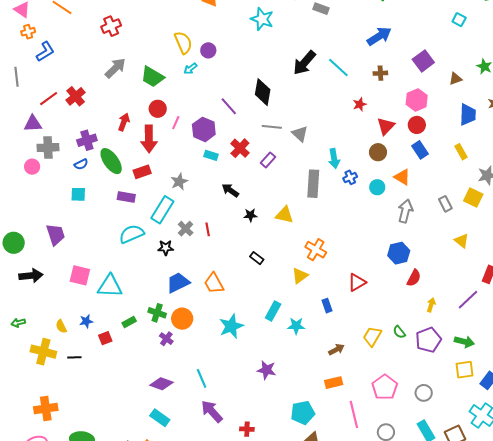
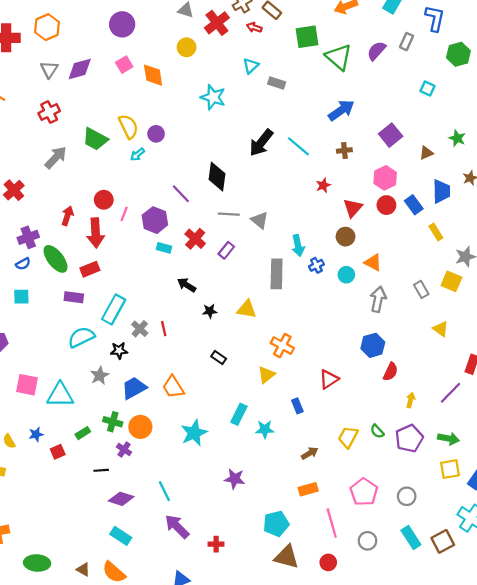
green trapezoid: (152, 77) -> (95, 139), moved
blue rectangle: (420, 150) -> (414, 205), moved
gray star: (179, 182) -> (100, 376), moved
black line: (74, 357) -> (101, 470), moved

